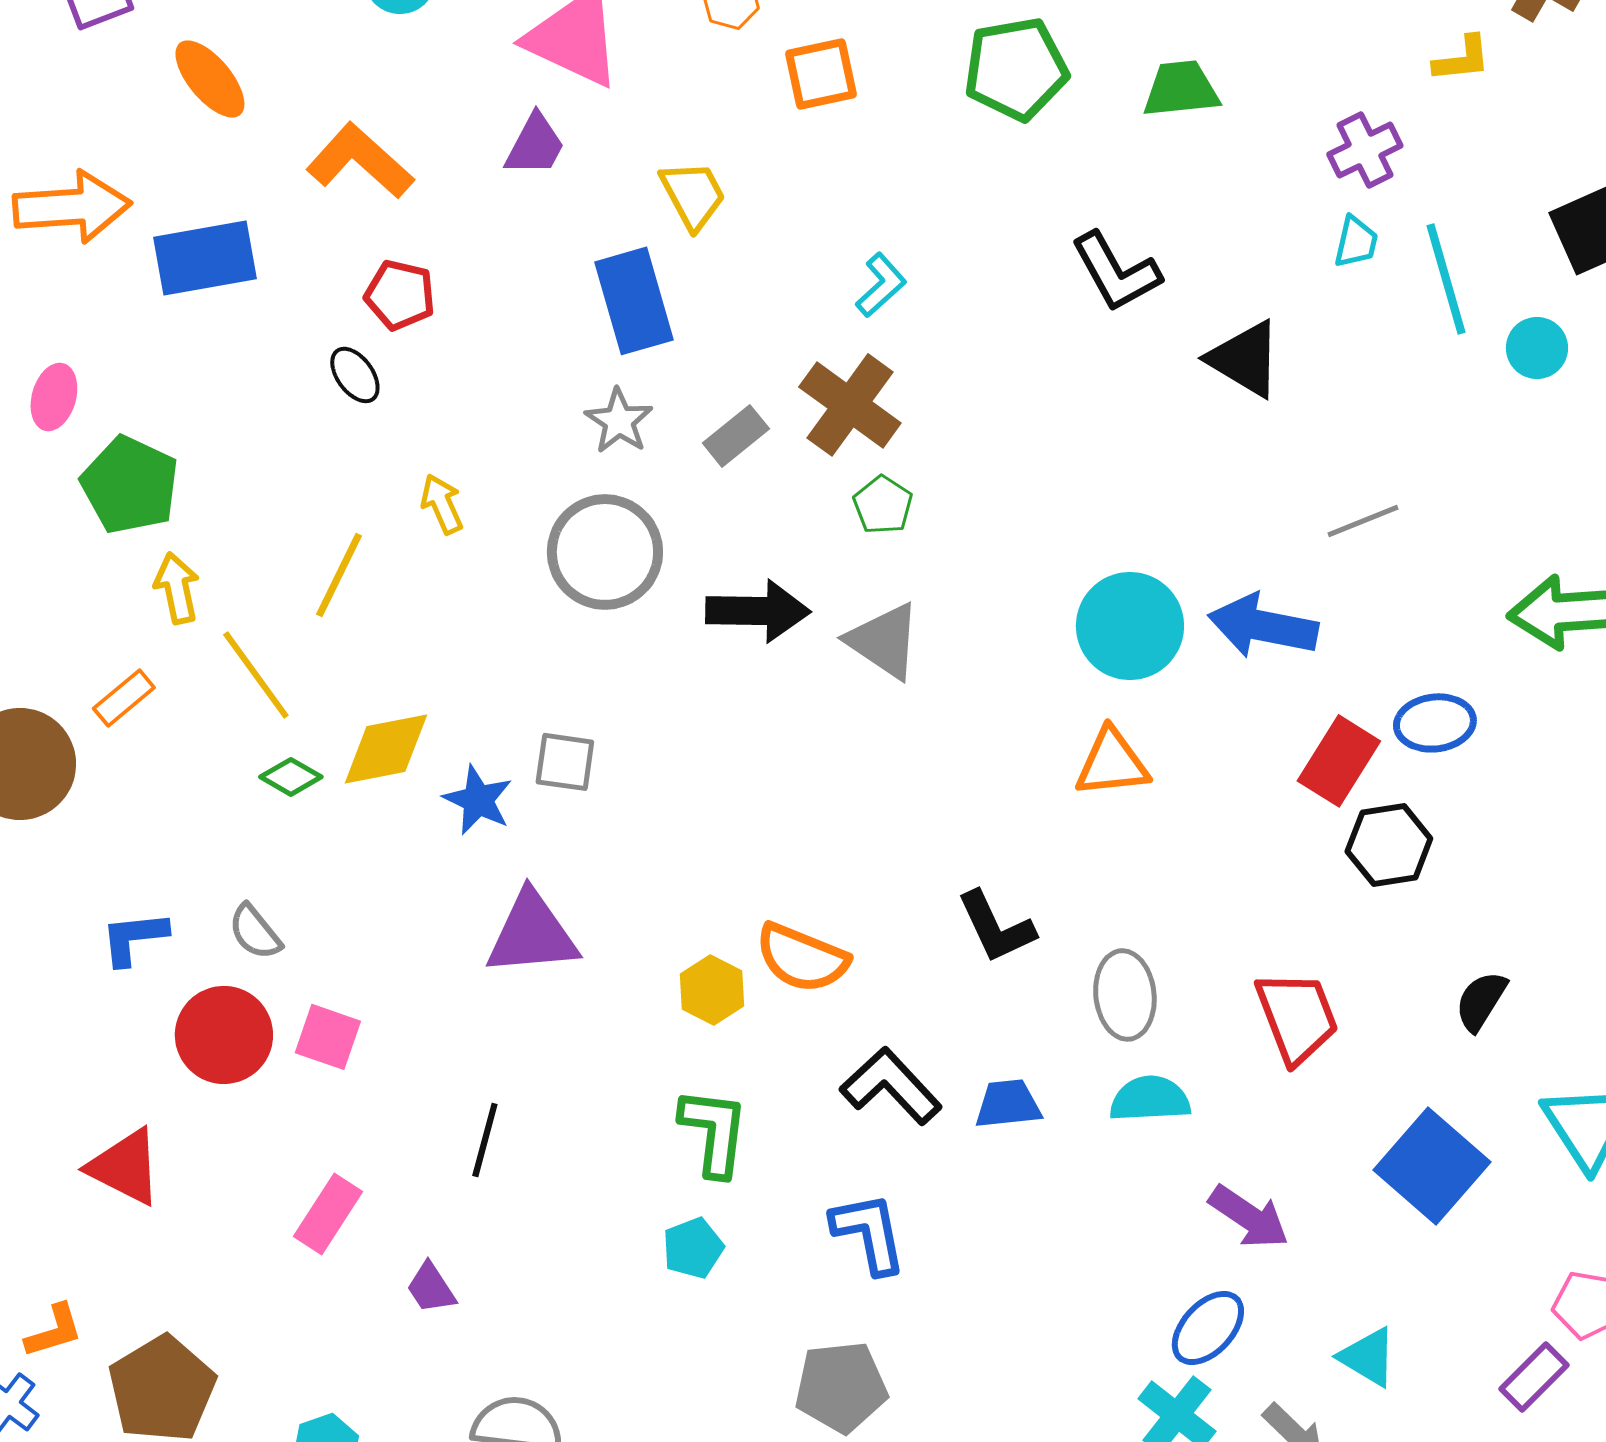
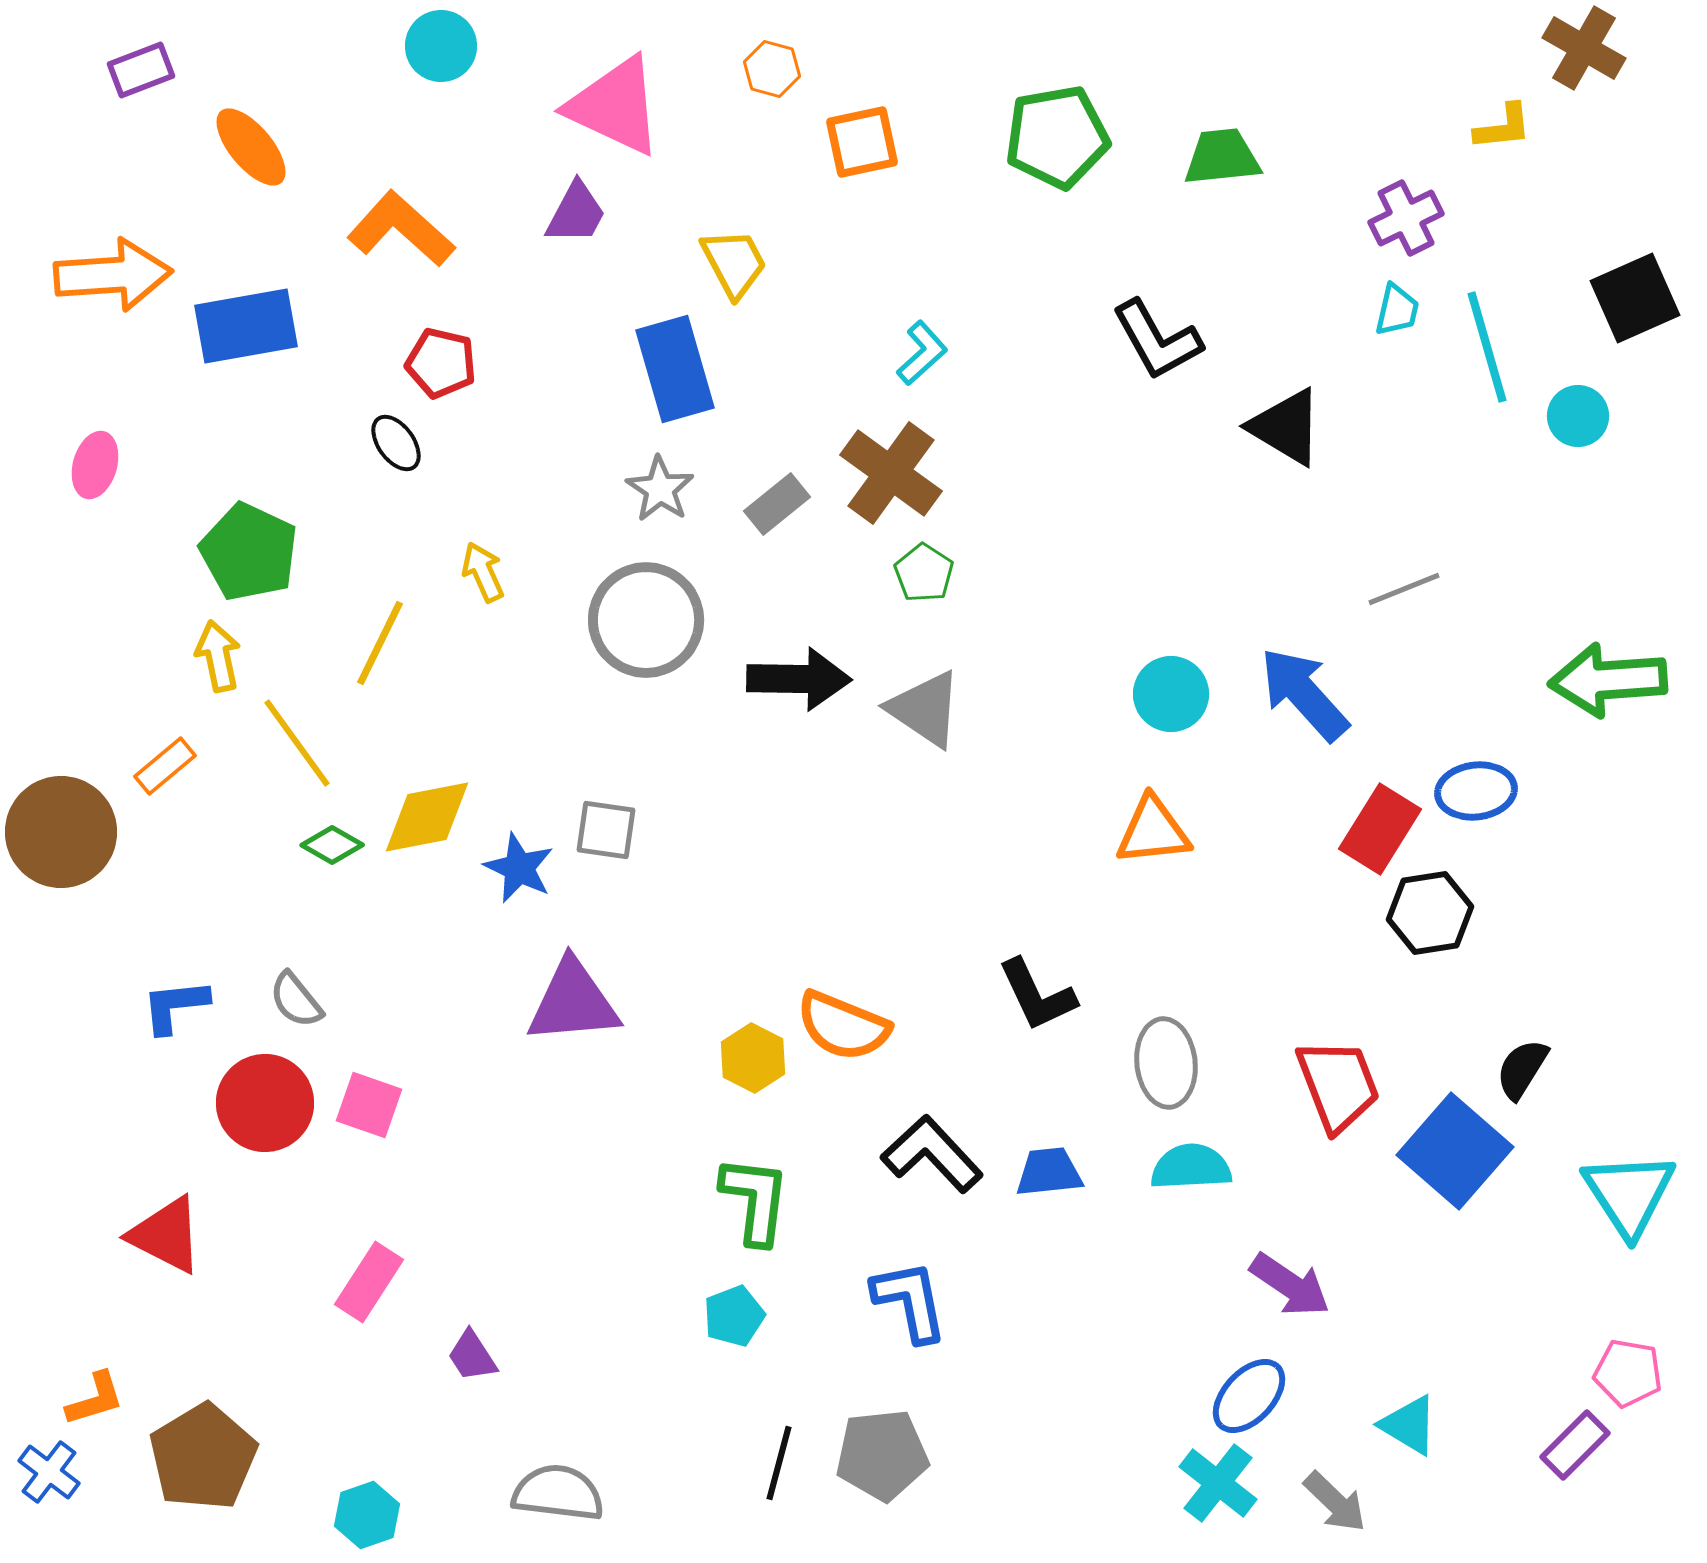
green pentagon: (130, 485) -> (249, 552), moved
cyan circle: (1130, 626) -> (1171, 694), size x0.7
blue arrow: (1263, 626) -> (1304, 694), turned 37
black line: (485, 1140) -> (779, 1463), moved
blue square: (1432, 1166) -> (1455, 1151), moved

